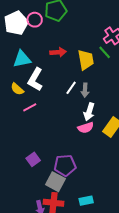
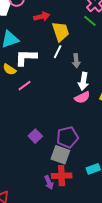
red arrow: (58, 52) -> (42, 17), moved
yellow trapezoid: (86, 60) -> (61, 32), moved
white L-shape: (35, 80) -> (26, 57), turned 70
white line: (71, 88) -> (58, 52), moved

